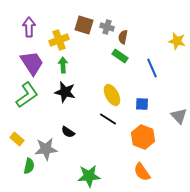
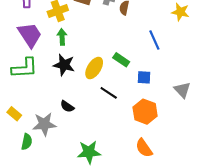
green rectangle: (120, 56) -> (121, 60), moved
green L-shape: (27, 95) -> (25, 68), turned 32
yellow ellipse: (112, 95) -> (94, 68), moved, turned 60

